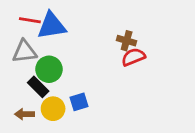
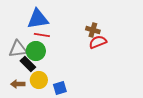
red line: (30, 20) -> (42, 35), moved
gray triangle: (24, 52) -> (18, 49), moved
blue square: (79, 102) -> (60, 88), moved

